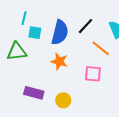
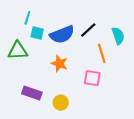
blue semicircle: (60, 32) -> (62, 35), turned 50
orange line: (101, 48) -> (102, 53), turned 30

